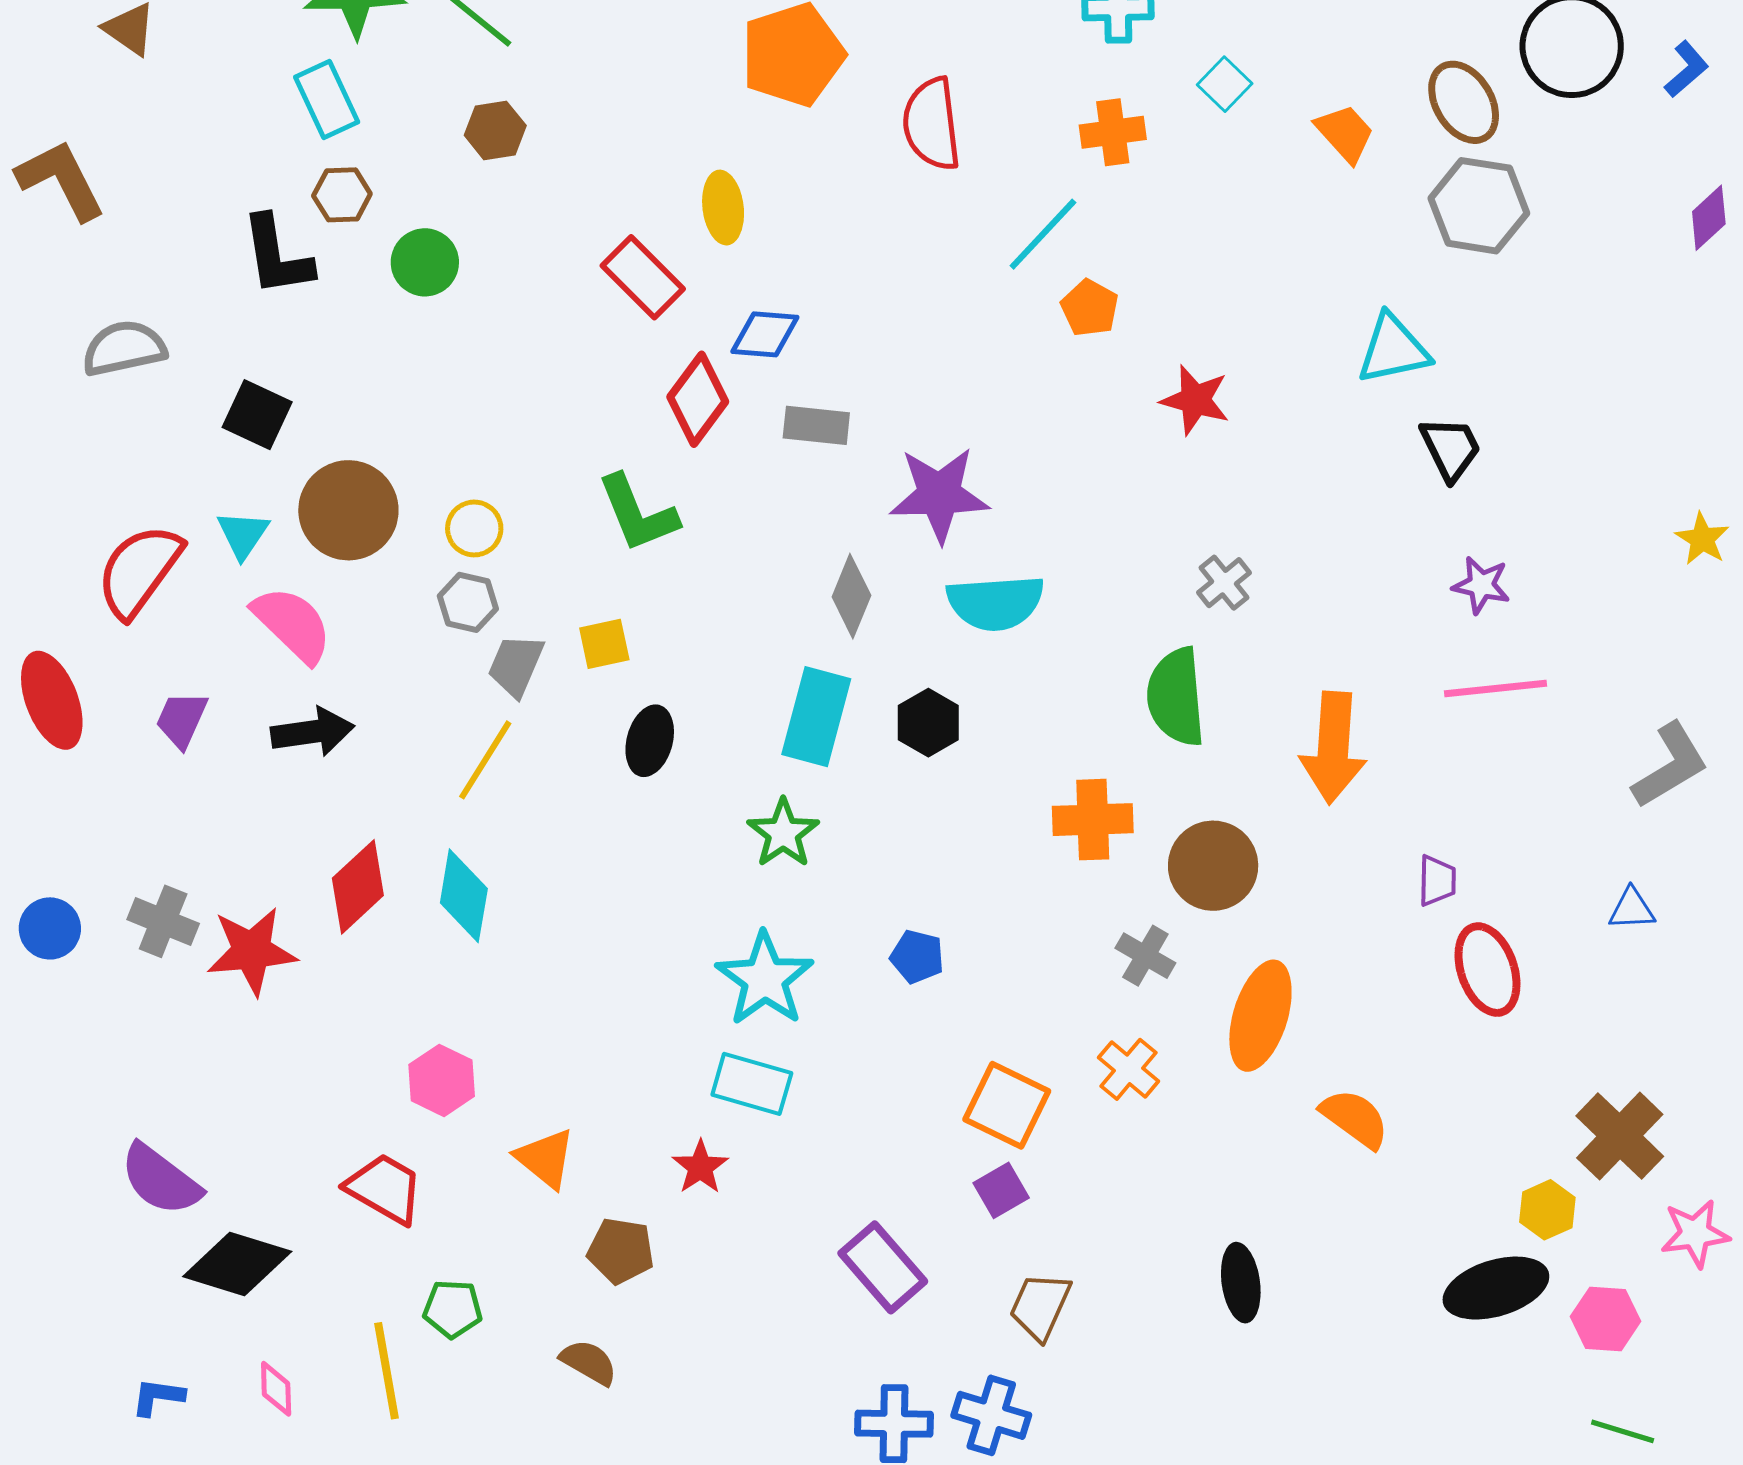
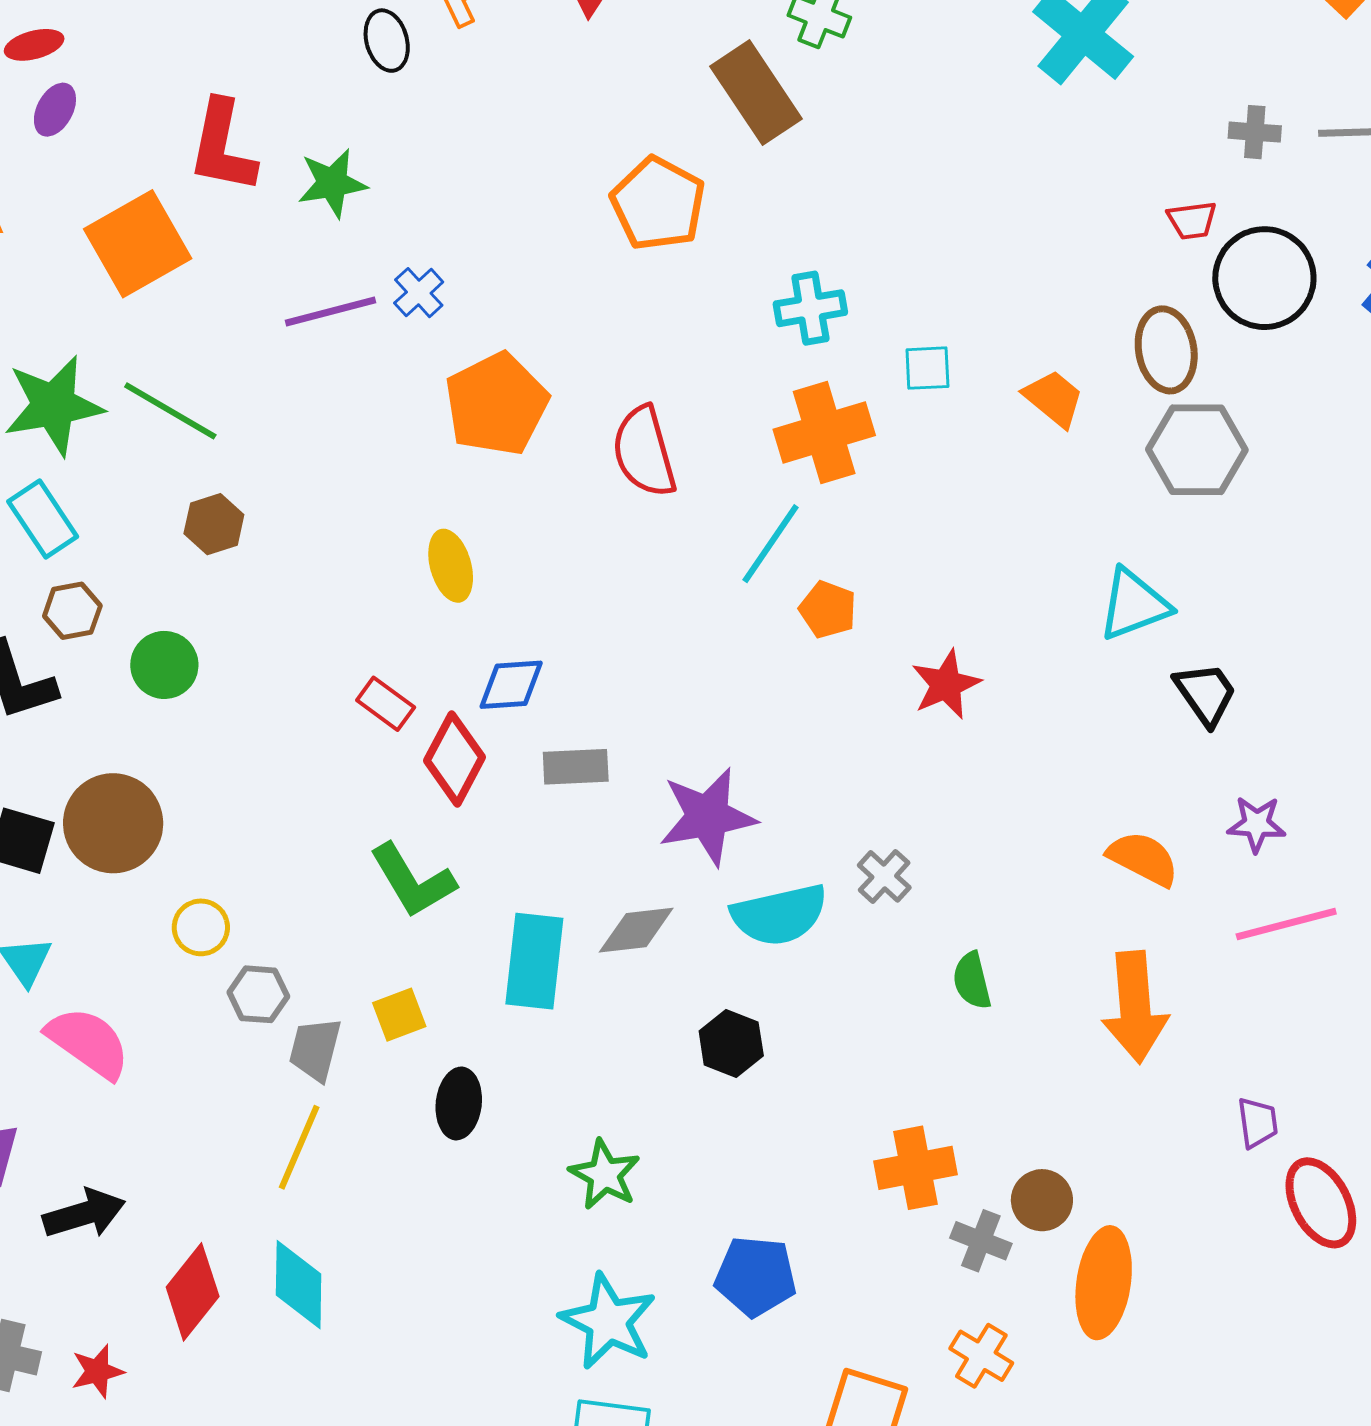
cyan square: (1225, 84) -> (927, 368), turned -38
brown ellipse: (1464, 102) -> (1166, 350), turned 30
orange cross: (1113, 132) -> (824, 432), size x1.5
red rectangle: (643, 277) -> (386, 704), moved, size x0.7
red star: (1195, 400) -> (946, 684), turned -30
brown circle: (348, 510) -> (113, 823), moved
yellow circle: (474, 528) -> (201, 927), moved
gray cross: (1224, 583) -> (884, 876), moved
gray diamond: (851, 596) -> (636, 930), turned 70
green semicircle: (1176, 697) -> (972, 981), size x0.6
cyan rectangle: (816, 717) -> (534, 961), moved
black arrow: (313, 732) -> (84, 1214), moved
orange cross: (1093, 820) -> (916, 1168), moved
brown circle: (1213, 866) -> (1042, 1200), moved, size x0.7
red star: (252, 951) -> (97, 1371), size x0.6
blue pentagon: (917, 957) -> (756, 1276), size x1.5
orange semicircle: (1355, 1118) -> (1143, 859), moved

